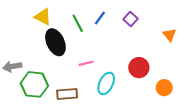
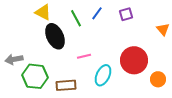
purple square: (130, 19) -> (126, 14), turned 32
red circle: (139, 68) -> (134, 60), size x1.4

